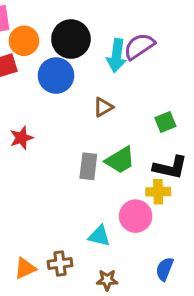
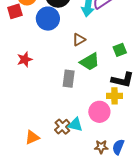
green trapezoid: (120, 160) -> (90, 62), moved
brown cross: (60, 263) -> (62, 127), moved, turned -35
orange triangle: (25, 268) -> (32, 137), moved
brown star: (107, 280) -> (101, 147), moved

